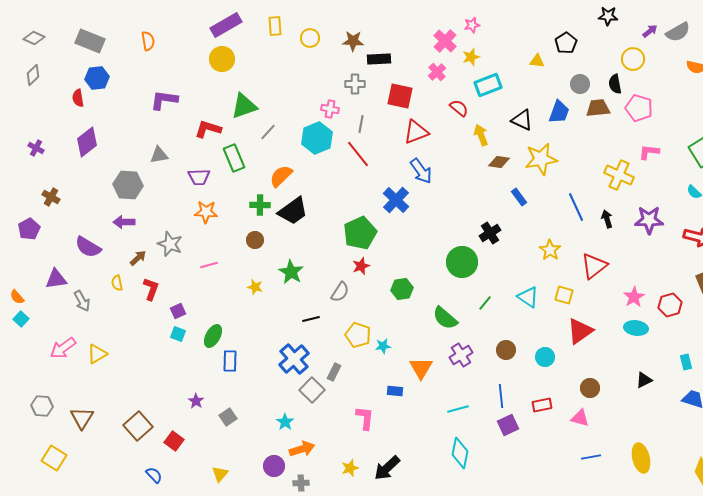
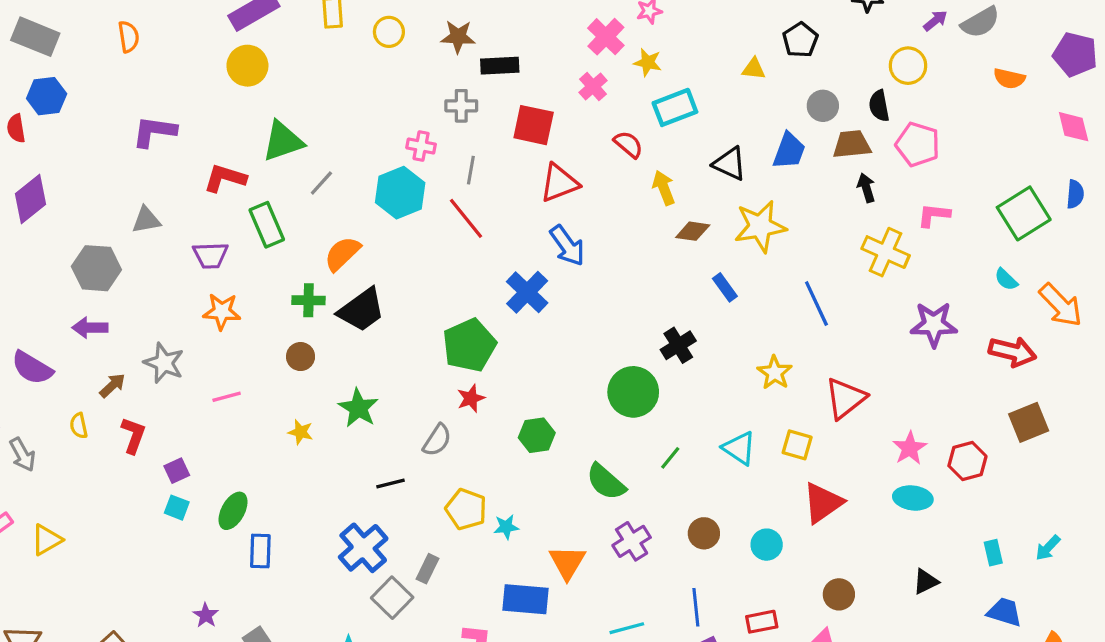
yellow star: (471, 57) -> (648, 62), turned 30
black arrow: (607, 219) -> (866, 188), moved
blue rectangle: (395, 391) -> (526, 599), size x1.8

